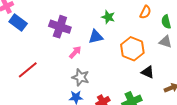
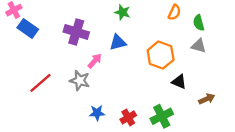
green star: (108, 17) -> (122, 12), moved
gray star: (81, 77) -> (80, 80), moved

